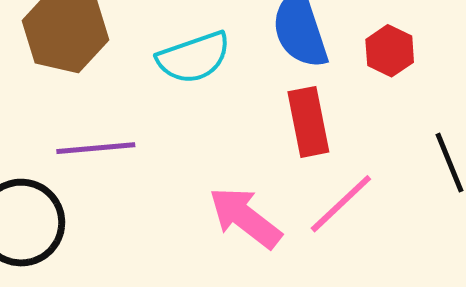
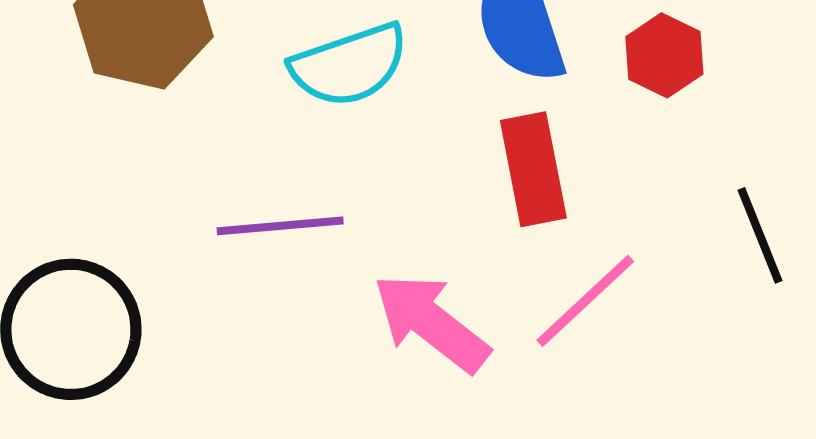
purple line: (96, 148) -> (280, 226), moved

